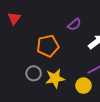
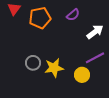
orange pentagon: (48, 46) -> (40, 18), moved

